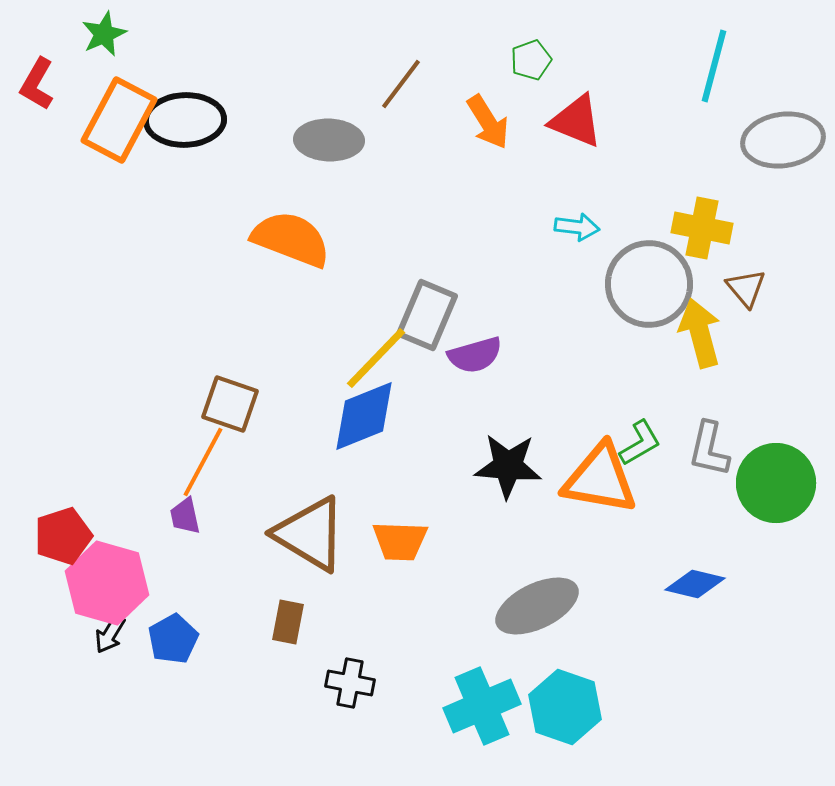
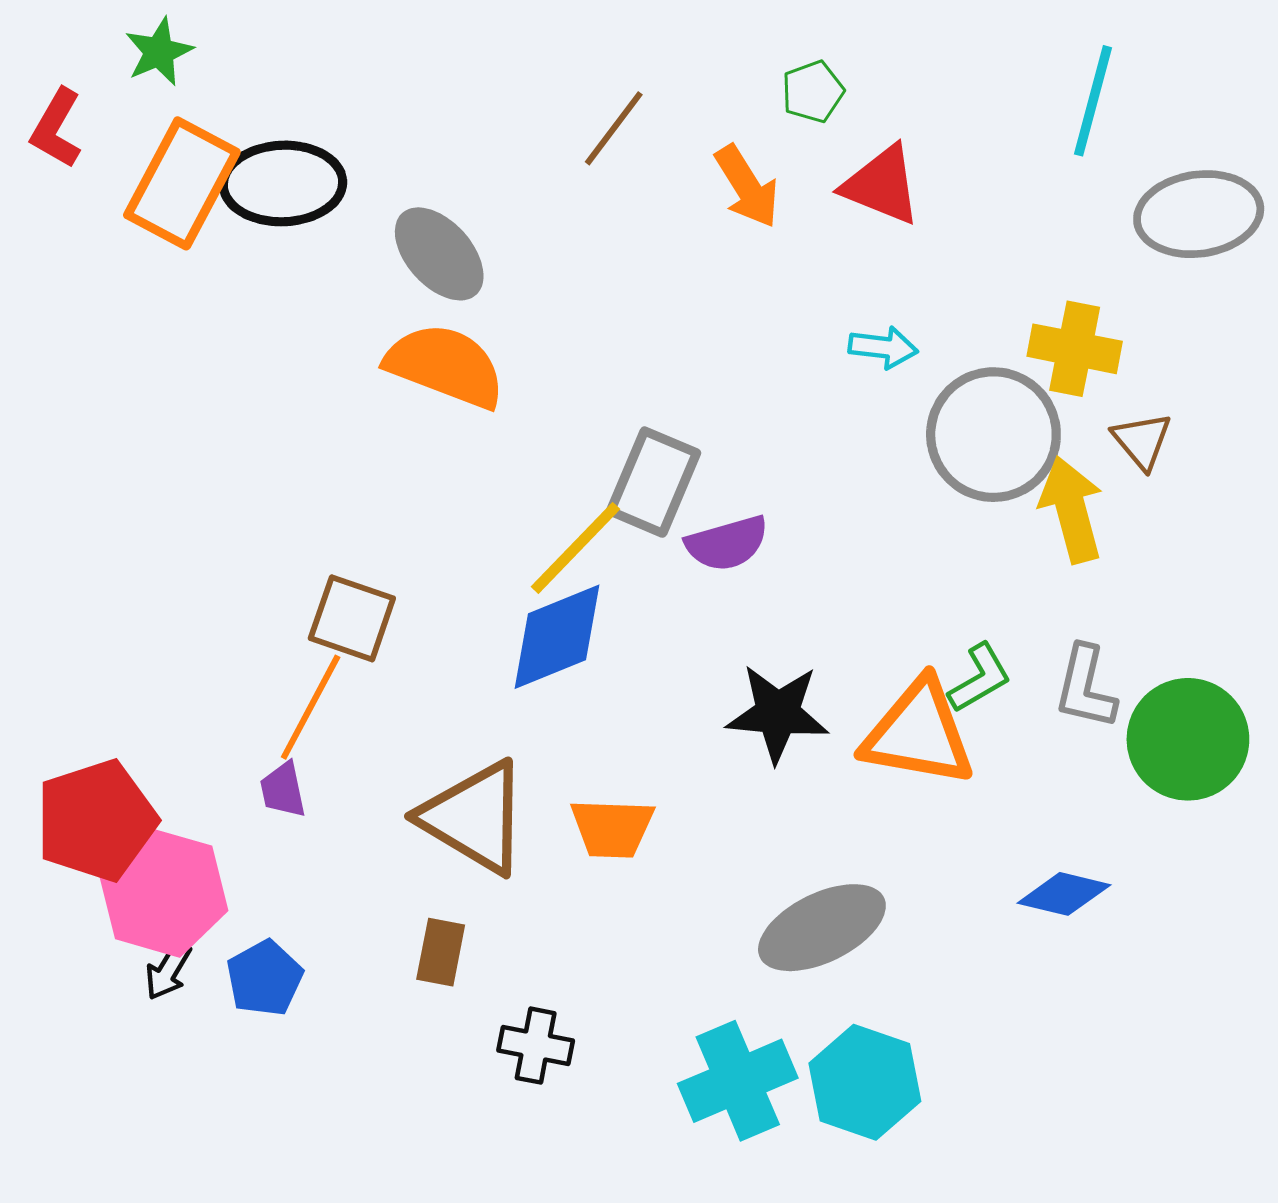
gray ellipse: (329, 140) -> (439, 254), moved, turned 46
red pentagon: (63, 536) -> (96, 820), size x1.4

